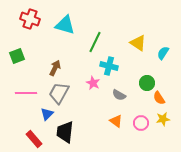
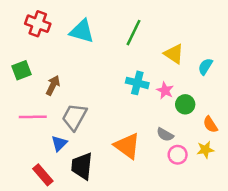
green line: (95, 42) -> (134, 33), moved
brown arrow: (55, 68) -> (53, 85), moved
pink star: (93, 83) -> (165, 90), moved
gray semicircle: (119, 95) -> (165, 135), moved
orange semicircle: (159, 98) -> (210, 124), moved
orange triangle: (116, 121) -> (127, 146), moved, size x1.6

